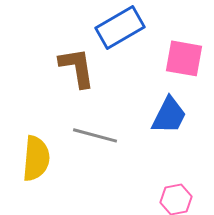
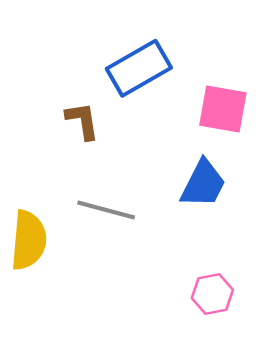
brown L-shape: (77, 67) -> (82, 121), size x0.7

